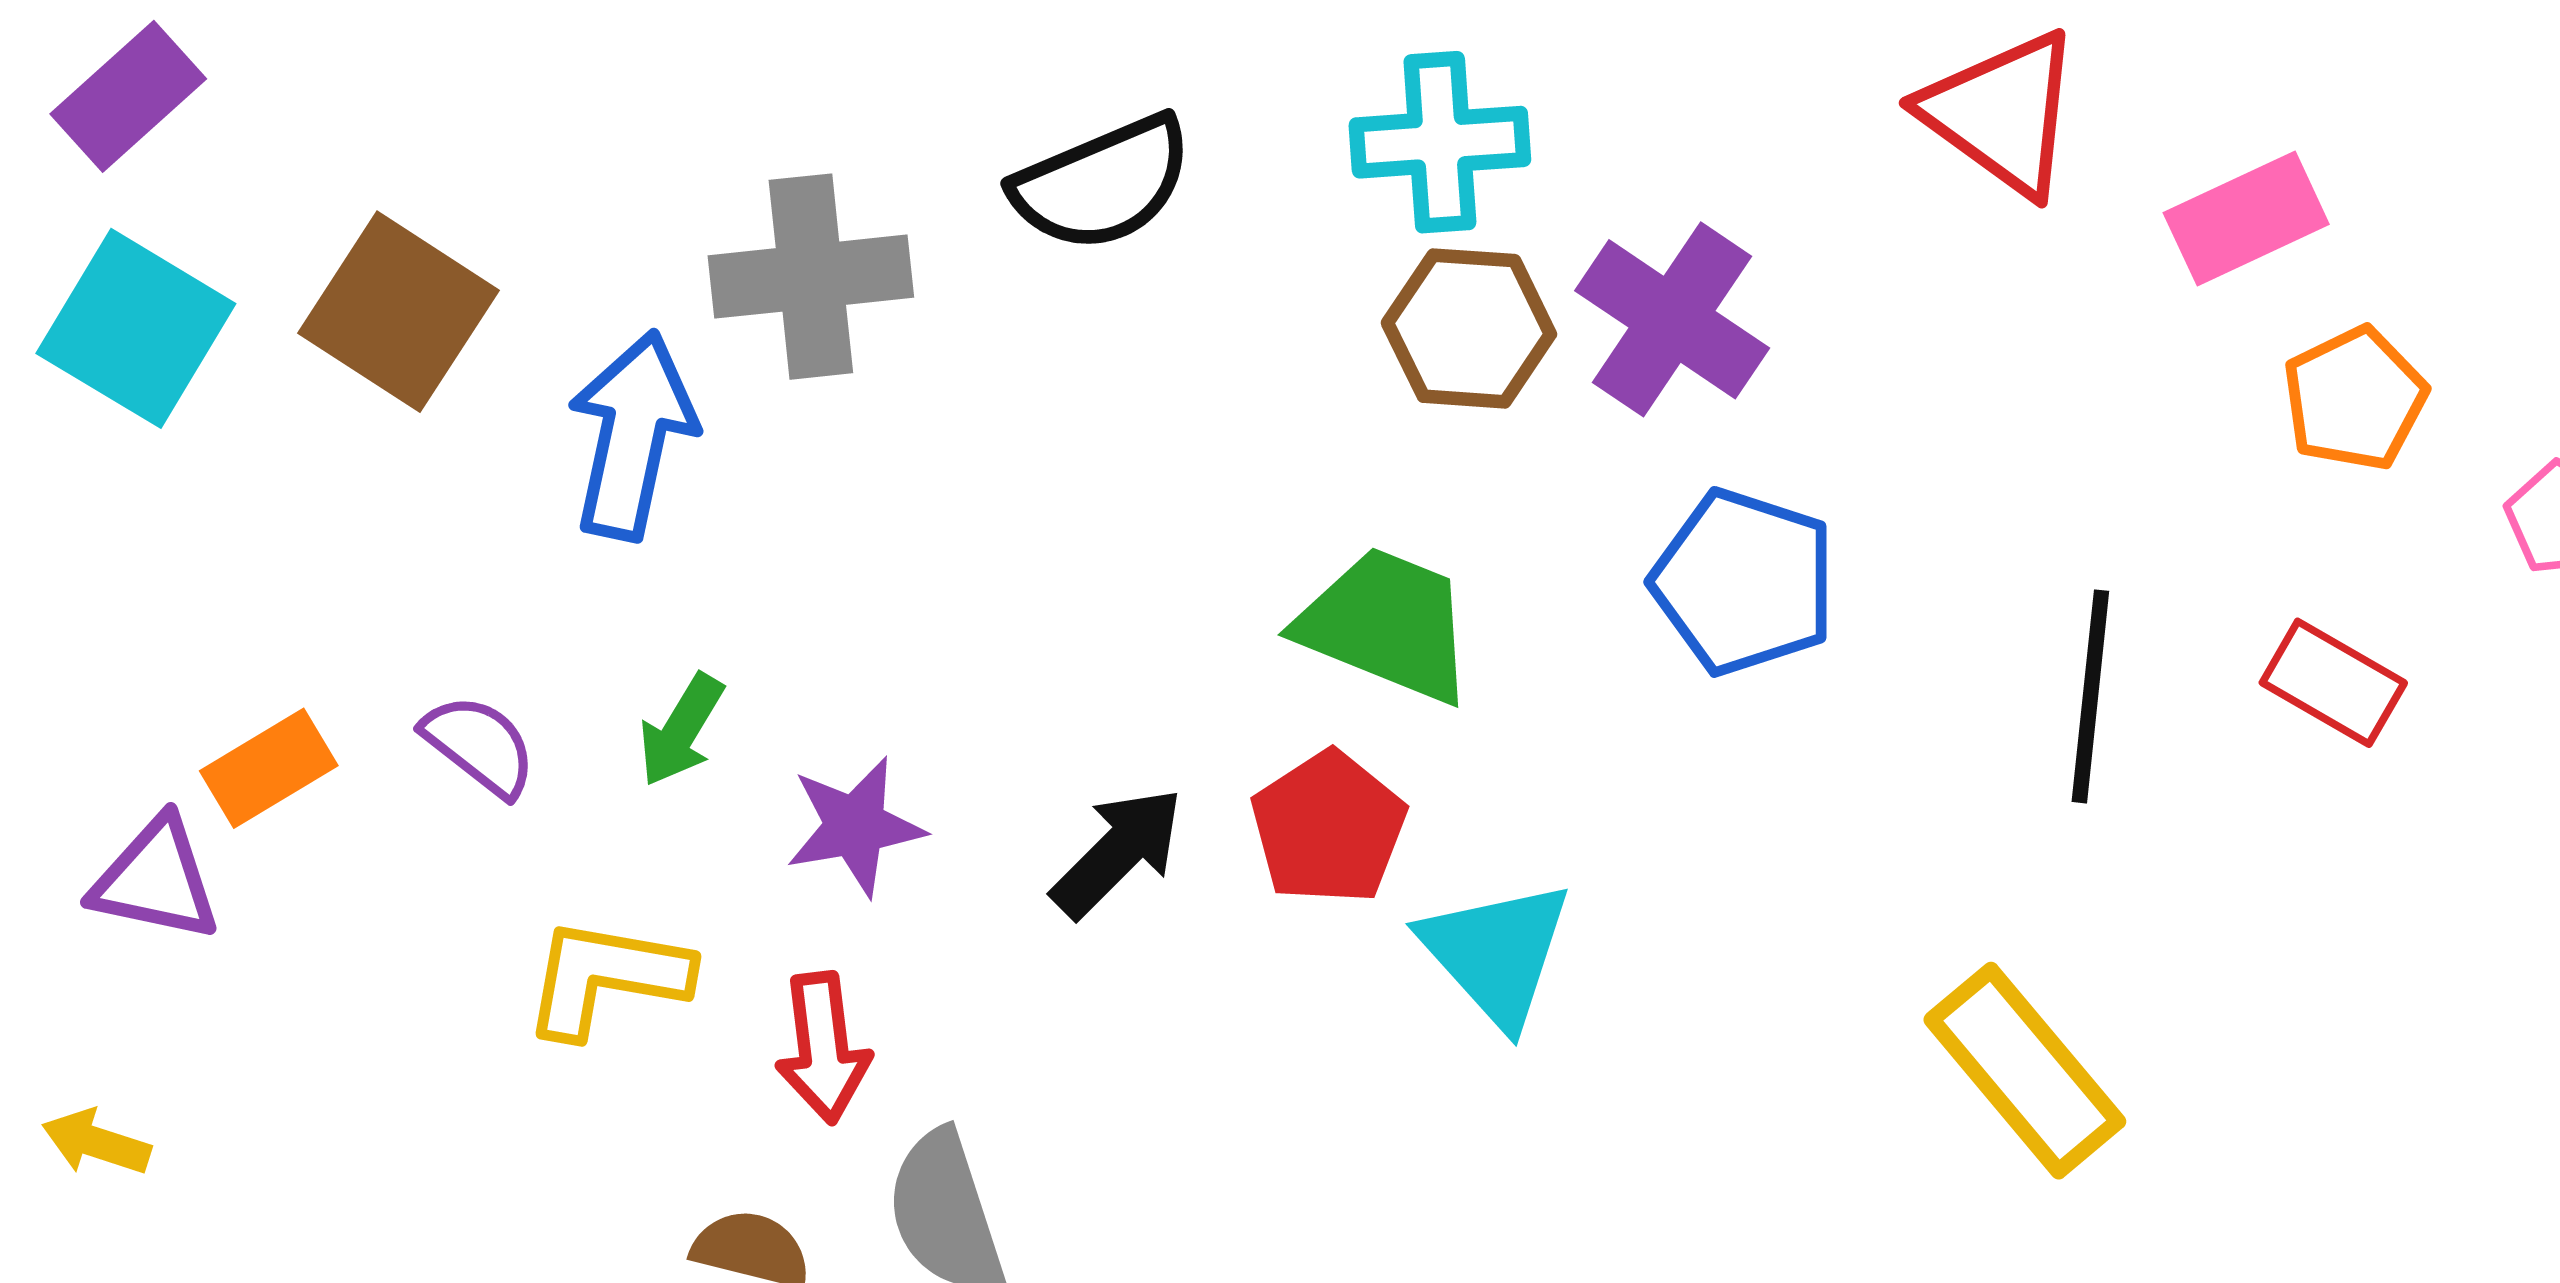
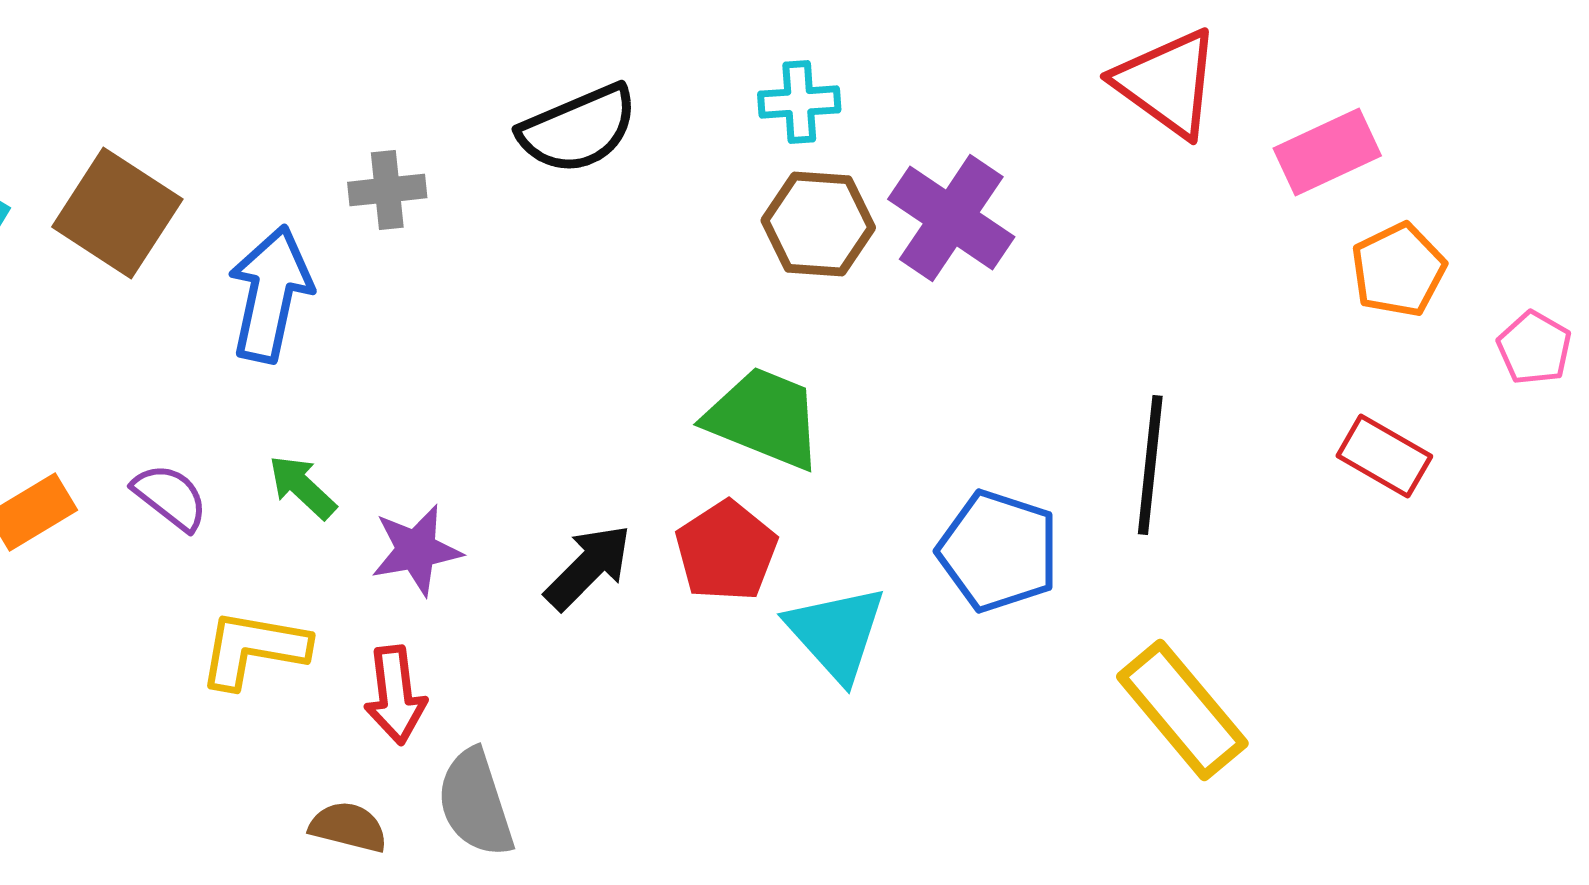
cyan cross: (1440, 142) -> (799, 102), size x0.7
gray cross: (811, 277) -> (387, 190), size x0.6
blue pentagon: (1744, 582) -> (998, 551), moved
black line: (2090, 696) -> (1150, 465), moved
green arrow: (681, 730) -> (302, 487), turned 102

